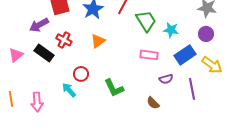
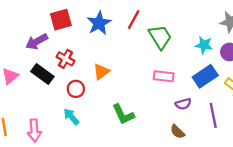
cyan star: (171, 30) -> (204, 45), moved
orange triangle: (98, 41) -> (101, 72), moved
red circle: (81, 74) -> (76, 89), moved
brown semicircle: (153, 103) -> (177, 132), moved

